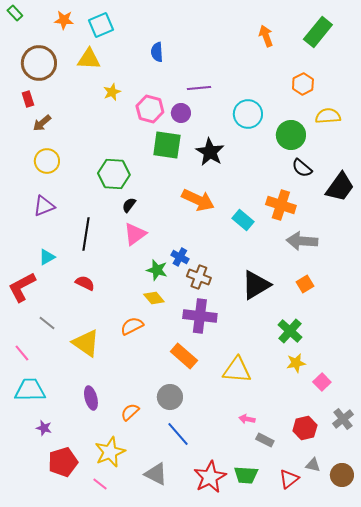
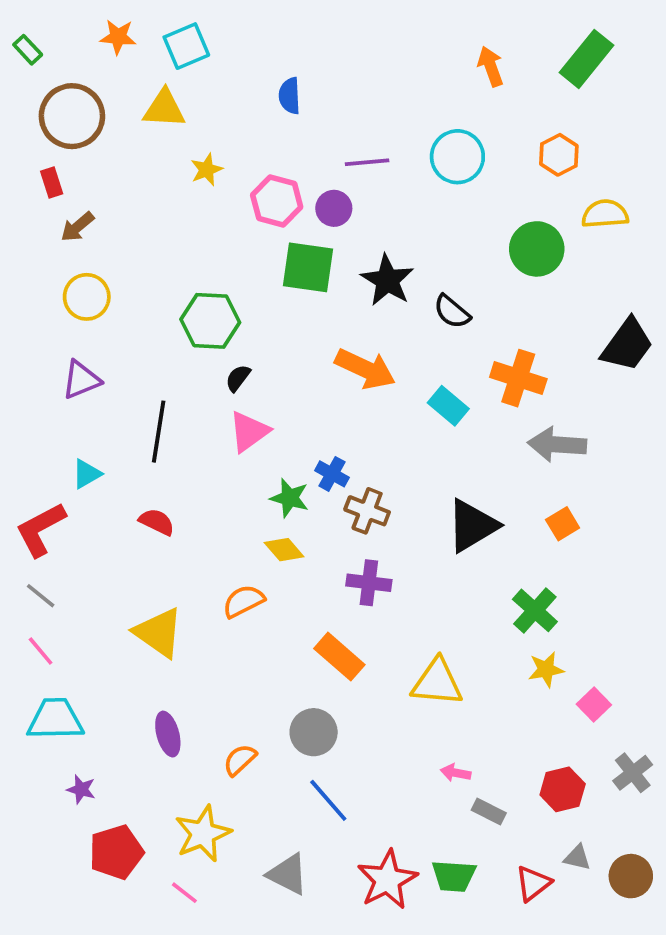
green rectangle: (15, 13) -> (28, 50), moved
cyan circle: (248, 114) -> (457, 157), moved
black semicircle: (302, 168) -> (452, 312), moved
purple cross: (200, 316) -> (369, 583), size x0.7
gray line: (47, 323) -> (41, 596), moved

